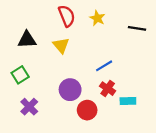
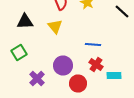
black line: (137, 28) -> (122, 12), turned 35
blue line: (104, 66) -> (93, 44), turned 35
purple cross: (29, 107) -> (37, 78), moved

